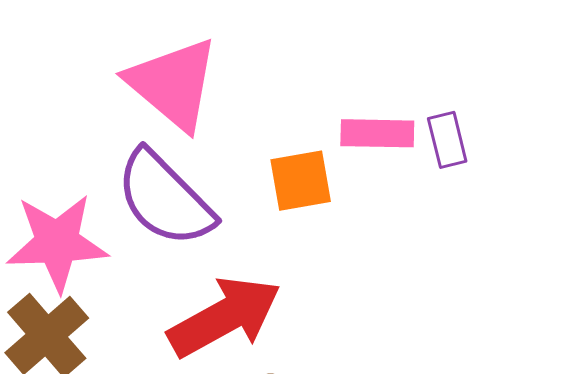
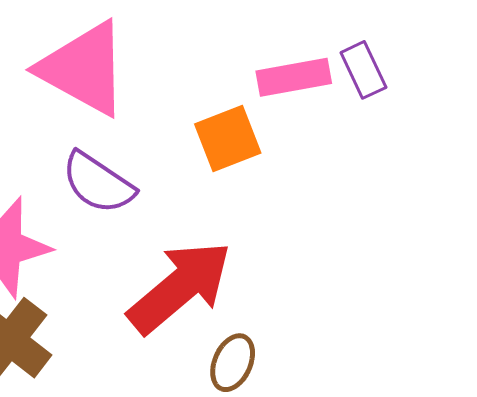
purple semicircle: (165, 199) -> (98, 183), size x0.7

